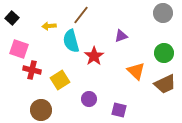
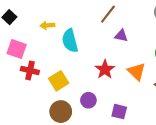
brown line: (81, 15) -> (108, 14), moved
purple triangle: (121, 36) -> (121, 36), turned 32
red star: (94, 56) -> (105, 69), moved
brown circle: (41, 110) -> (61, 112), moved

